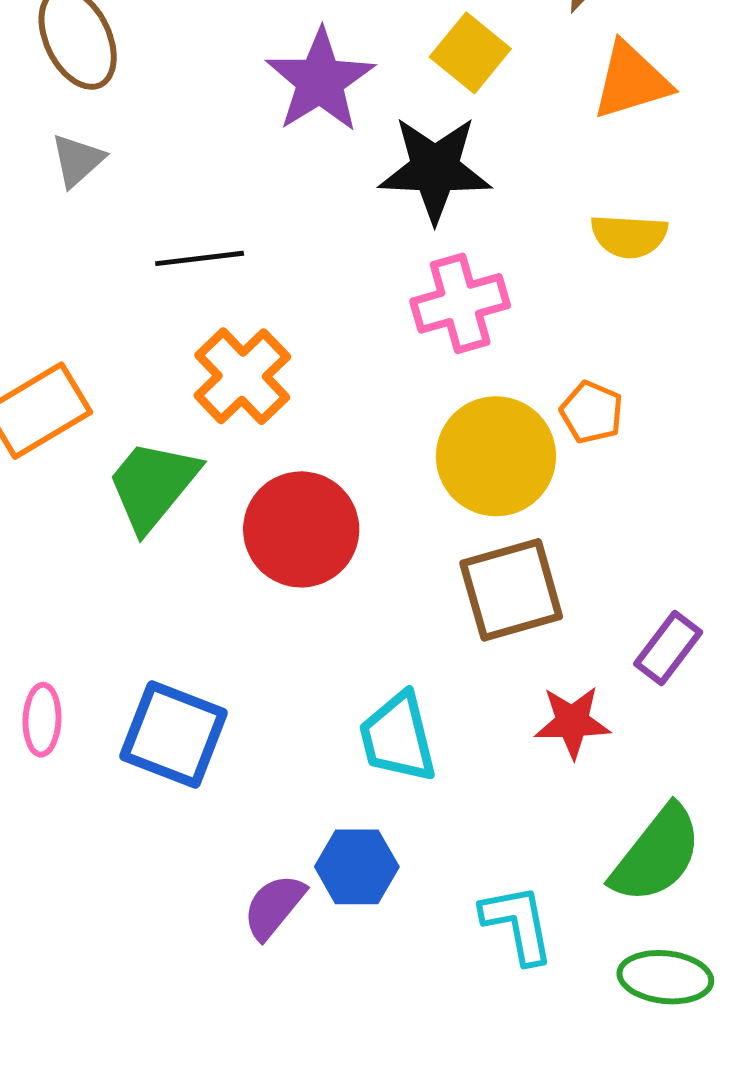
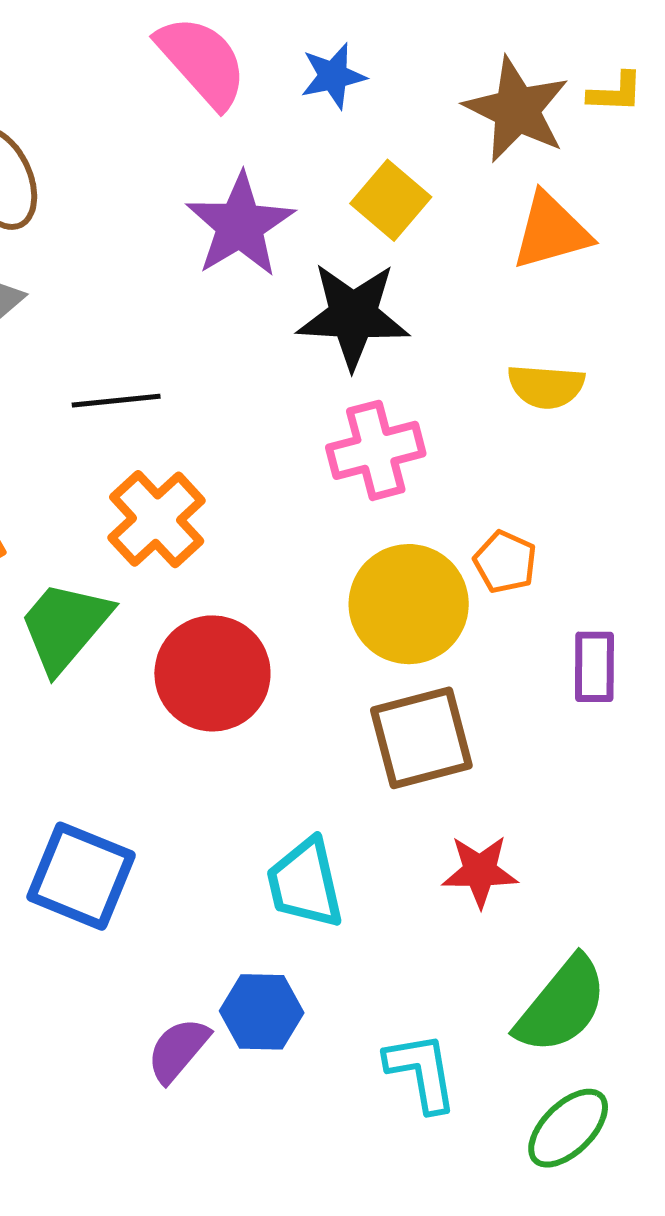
purple rectangle: (668, 648) -> (594, 667), moved, turned -38
green ellipse: (665, 977) -> (568, 1128), turned -52

